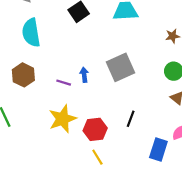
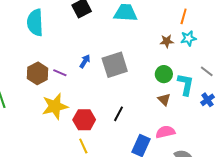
brown hexagon: (23, 75) -> (38, 73), moved
blue arrow: (84, 75) -> (85, 61), moved, turned 32

